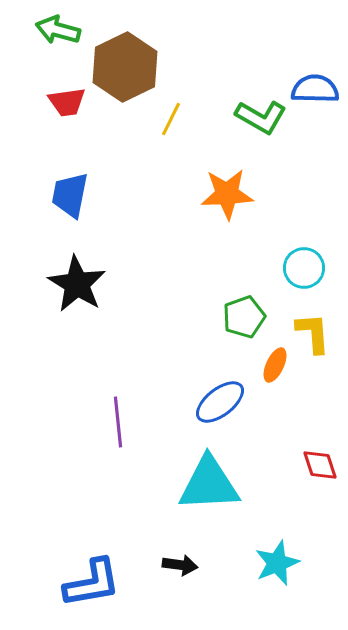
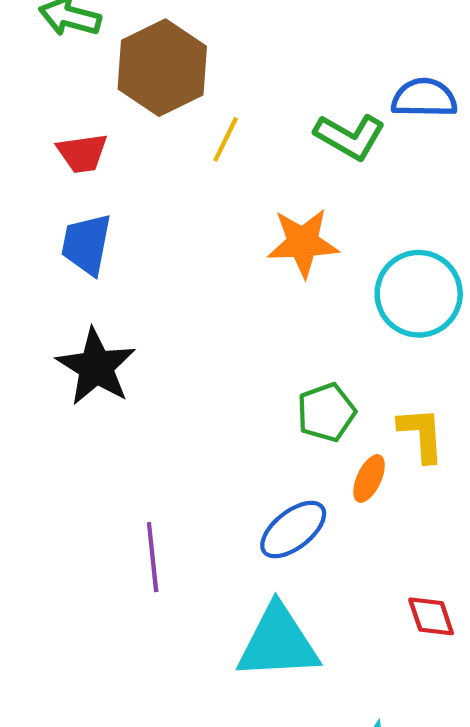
red trapezoid: (67, 102) -> (82, 153), moved
cyan circle: (304, 268) -> (419, 294), moved, size x1.5

